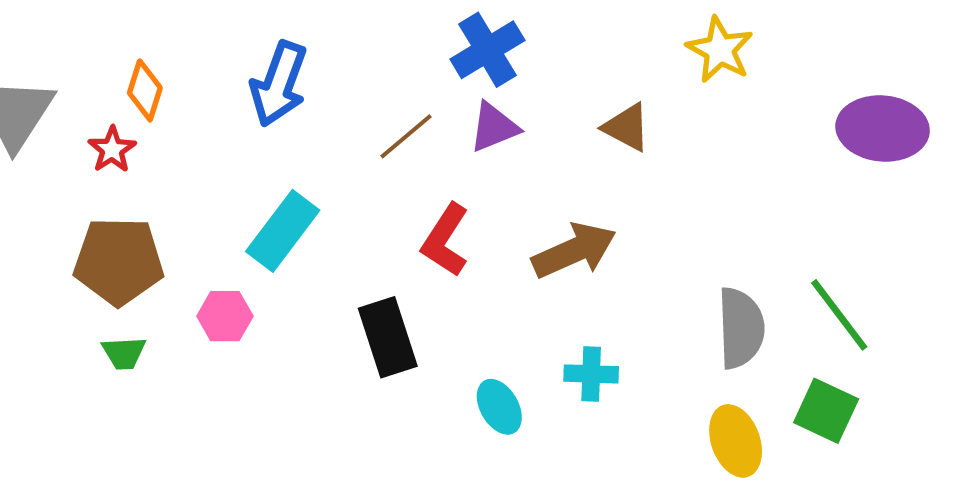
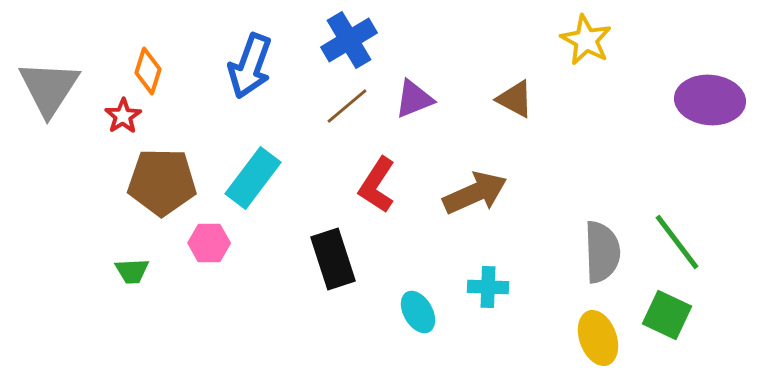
blue cross: (487, 50) -> (349, 40), moved
brown pentagon: (119, 261) -> (162, 182), moved

